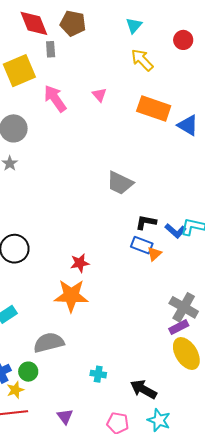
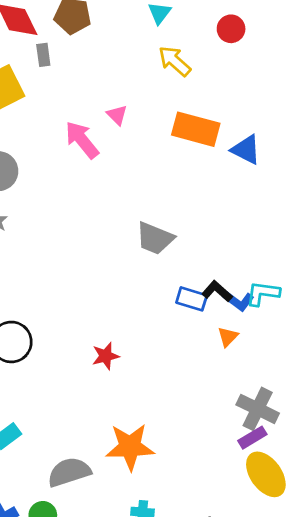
pink arrow: (55, 99) -> (82, 140), moved
black L-shape: (146, 222) -> (217, 291), moved, turned 35
blue rectangle: (142, 245) -> (192, 299), moved
orange triangle: (154, 254) -> (228, 337), moved
orange star: (71, 296) -> (130, 447), moved

